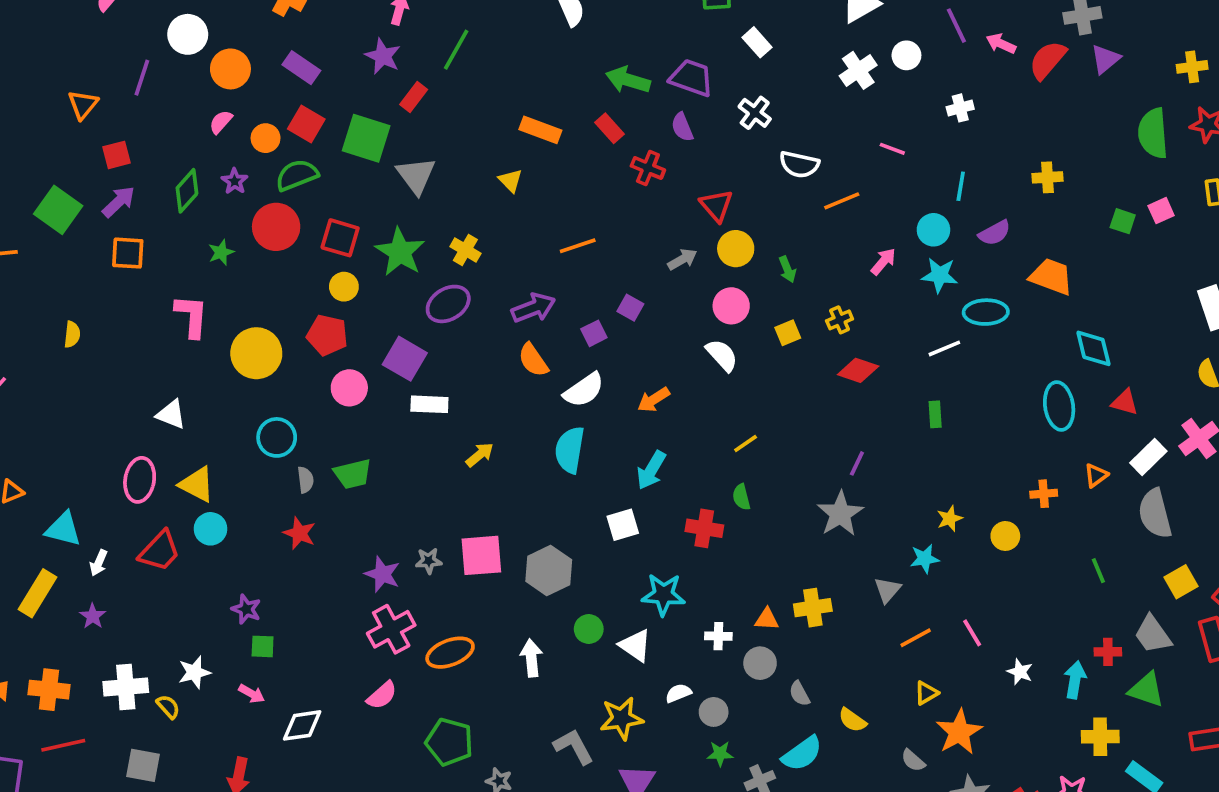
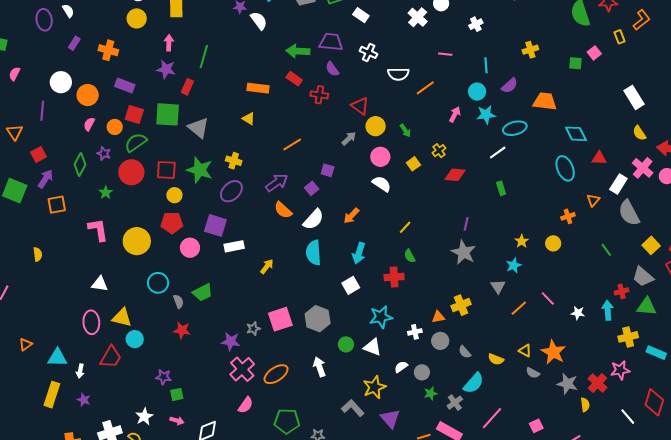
yellow triangle: (926, 693) -> (525, 351), moved, turned -48

